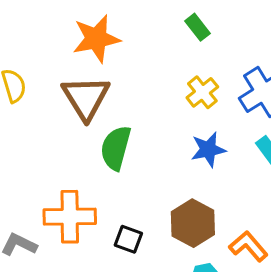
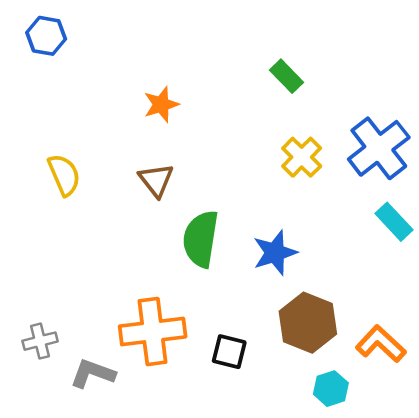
orange star: (96, 39) -> (161, 104), size x0.6
brown triangle: (86, 98) -> (156, 180), size x0.6
blue star: (208, 150) -> (275, 253), moved

